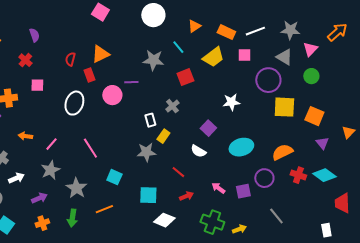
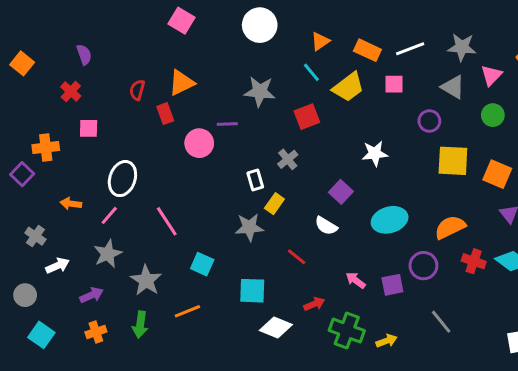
cyan line: (178, 47) -> (311, 72), moved
purple circle: (268, 80) -> (429, 121), size x0.6
white ellipse: (74, 103) -> (122, 179), moved
red arrow: (186, 196) -> (314, 304), moved

